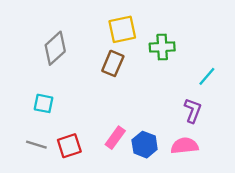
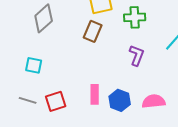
purple L-shape: (193, 110) -> (137, 55), moved
pink rectangle: (115, 138) -> (95, 94), turned -36

